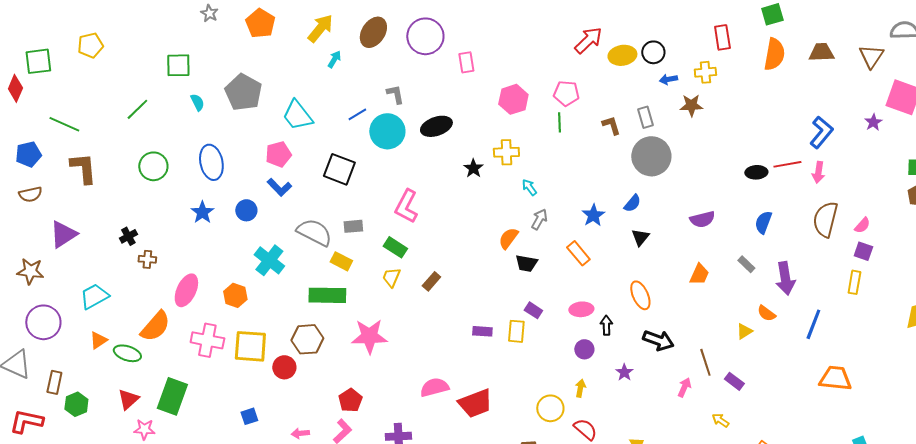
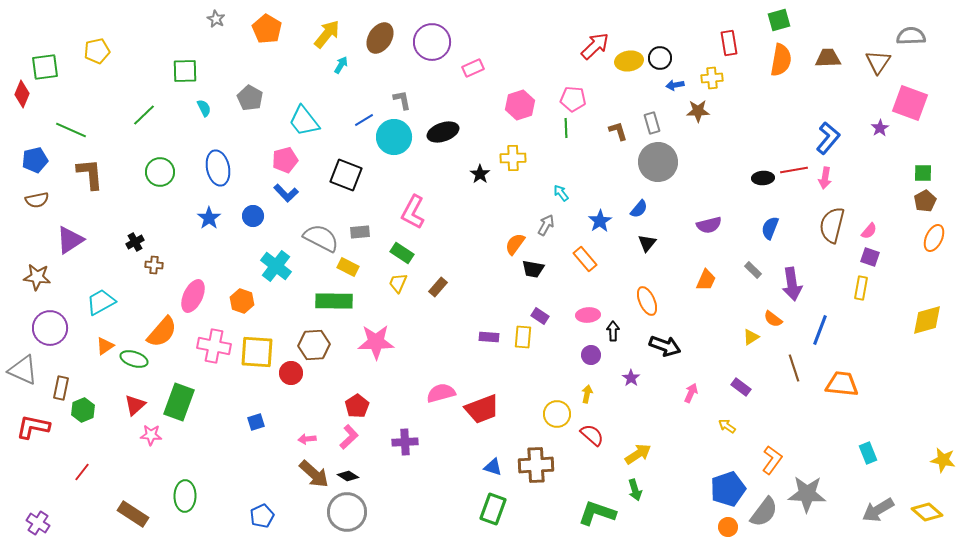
pink rectangle: (466, 62) -> (473, 68), turned 75
gray pentagon: (243, 92) -> (250, 98), size x0.7
cyan arrow: (529, 187) -> (561, 193), moved
brown line: (705, 362) -> (794, 368), moved

